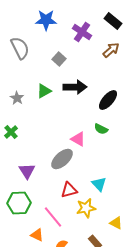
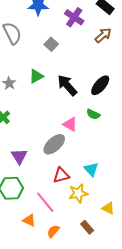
black arrow: (75, 87) -> (67, 85), moved, turned -130

